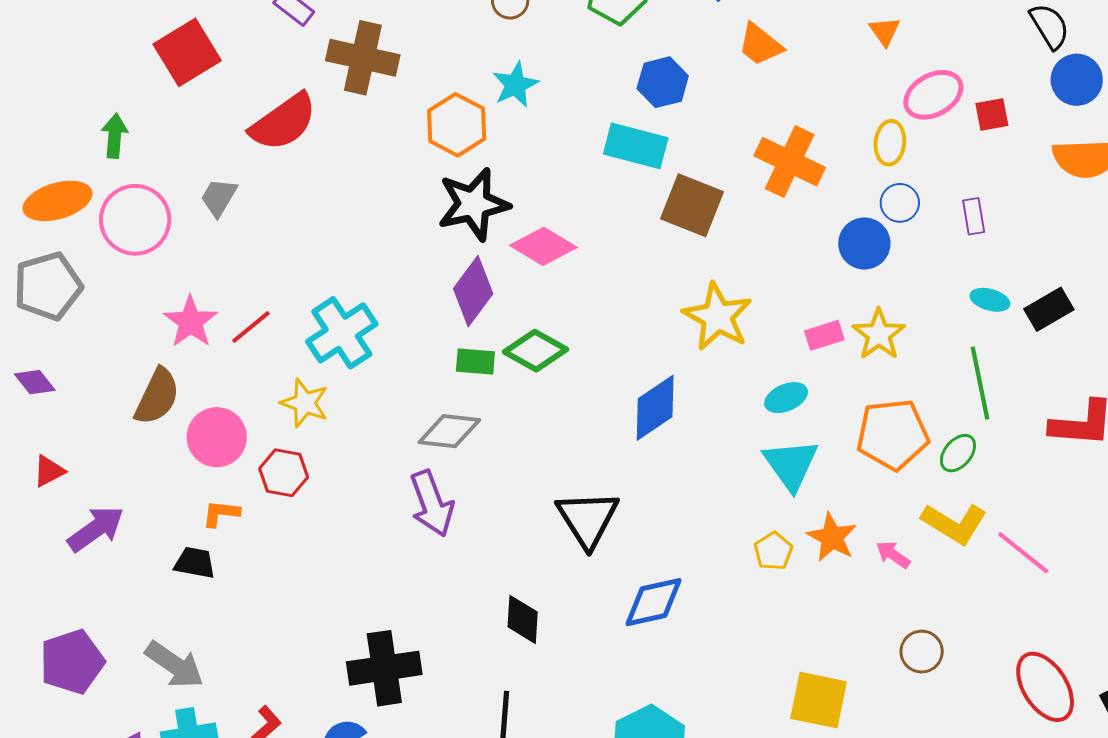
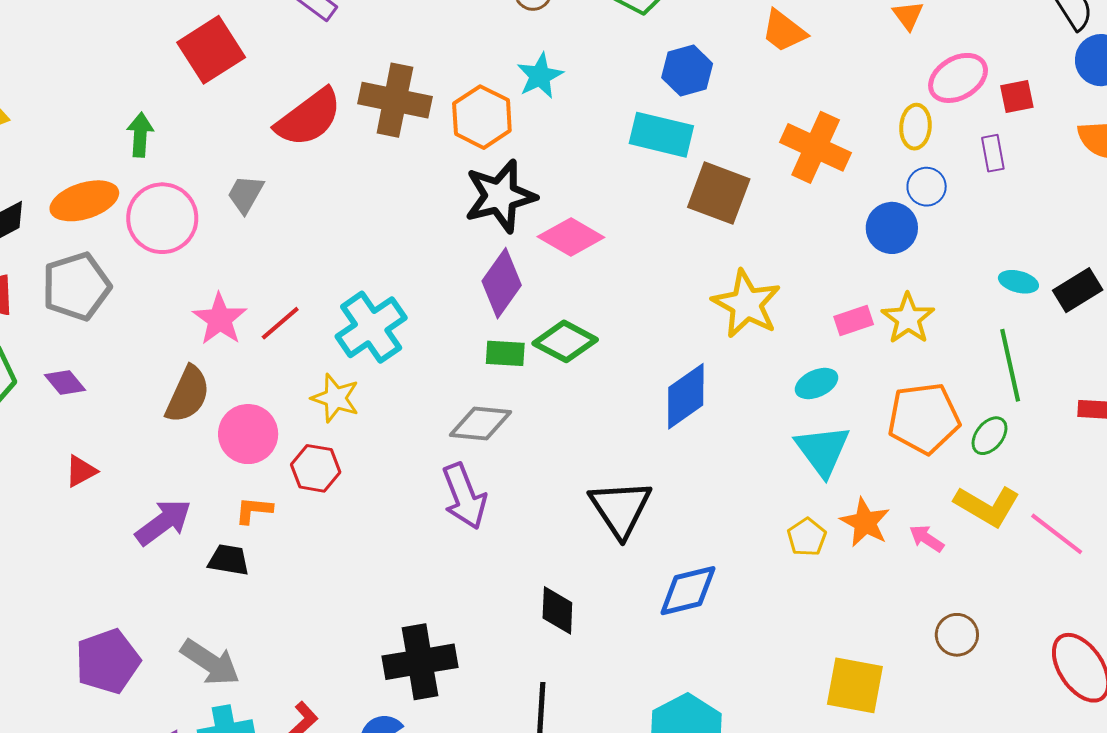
brown cross: (363, 58) -> (395, 100), moved
purple rectangle: (974, 216) -> (993, 153), moved
purple arrow: (96, 529) -> (163, 522), moved

